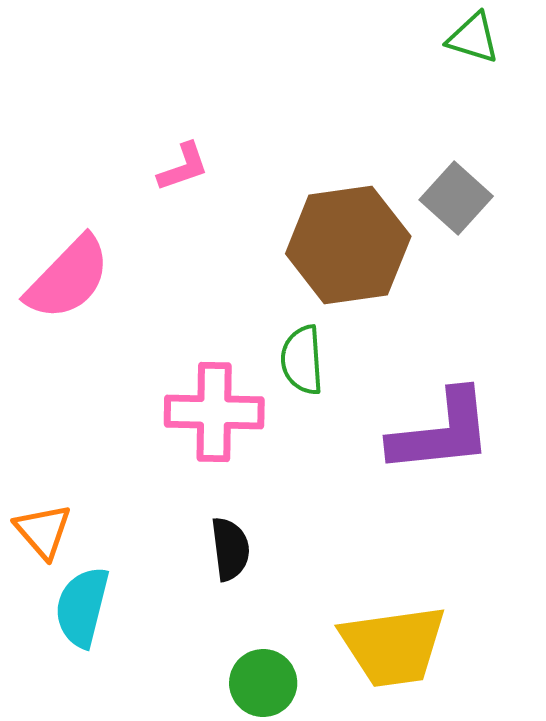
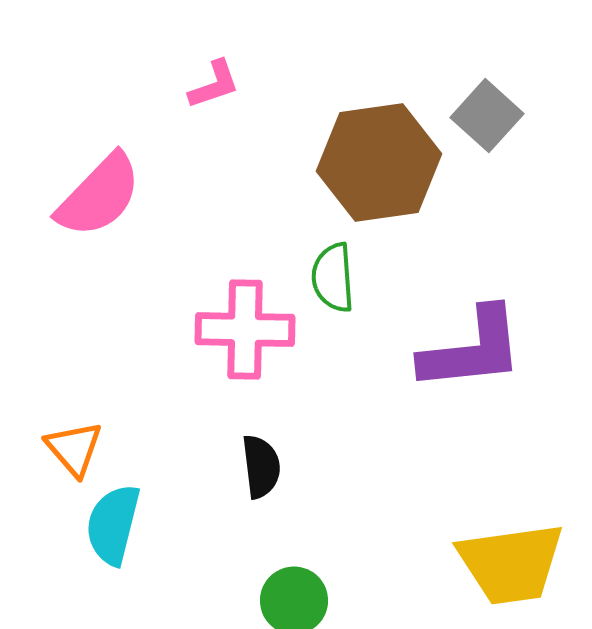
yellow trapezoid: (393, 646) -> (511, 564), moved

